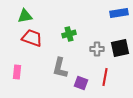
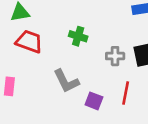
green cross: (69, 34) -> (78, 36), turned 32
gray L-shape: (60, 68) -> (66, 81), turned -40

